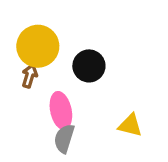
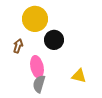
yellow circle: (38, 46) -> (35, 19), moved

